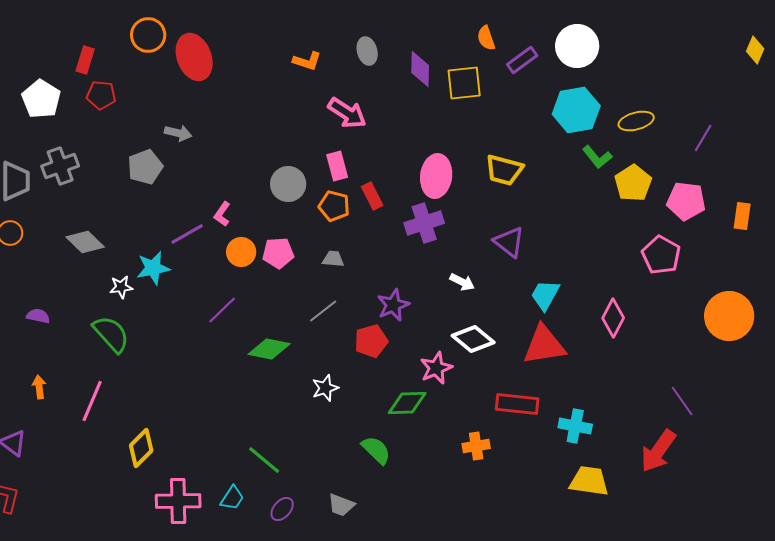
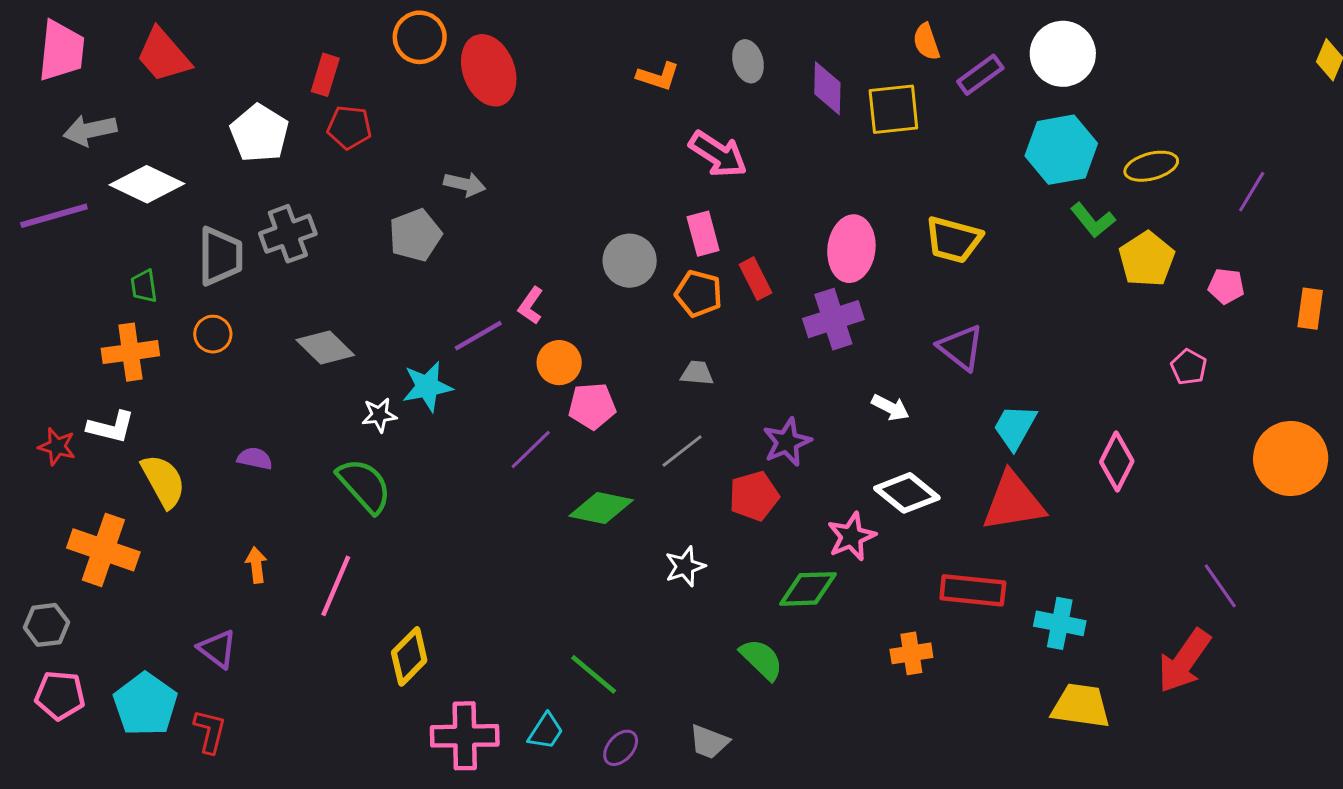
pink pentagon: (686, 201) -> (1226, 286), size x0.6
pink pentagon: (278, 253) -> (592, 406), moved
pink pentagon: (661, 255) -> (1189, 367), size x0.6

